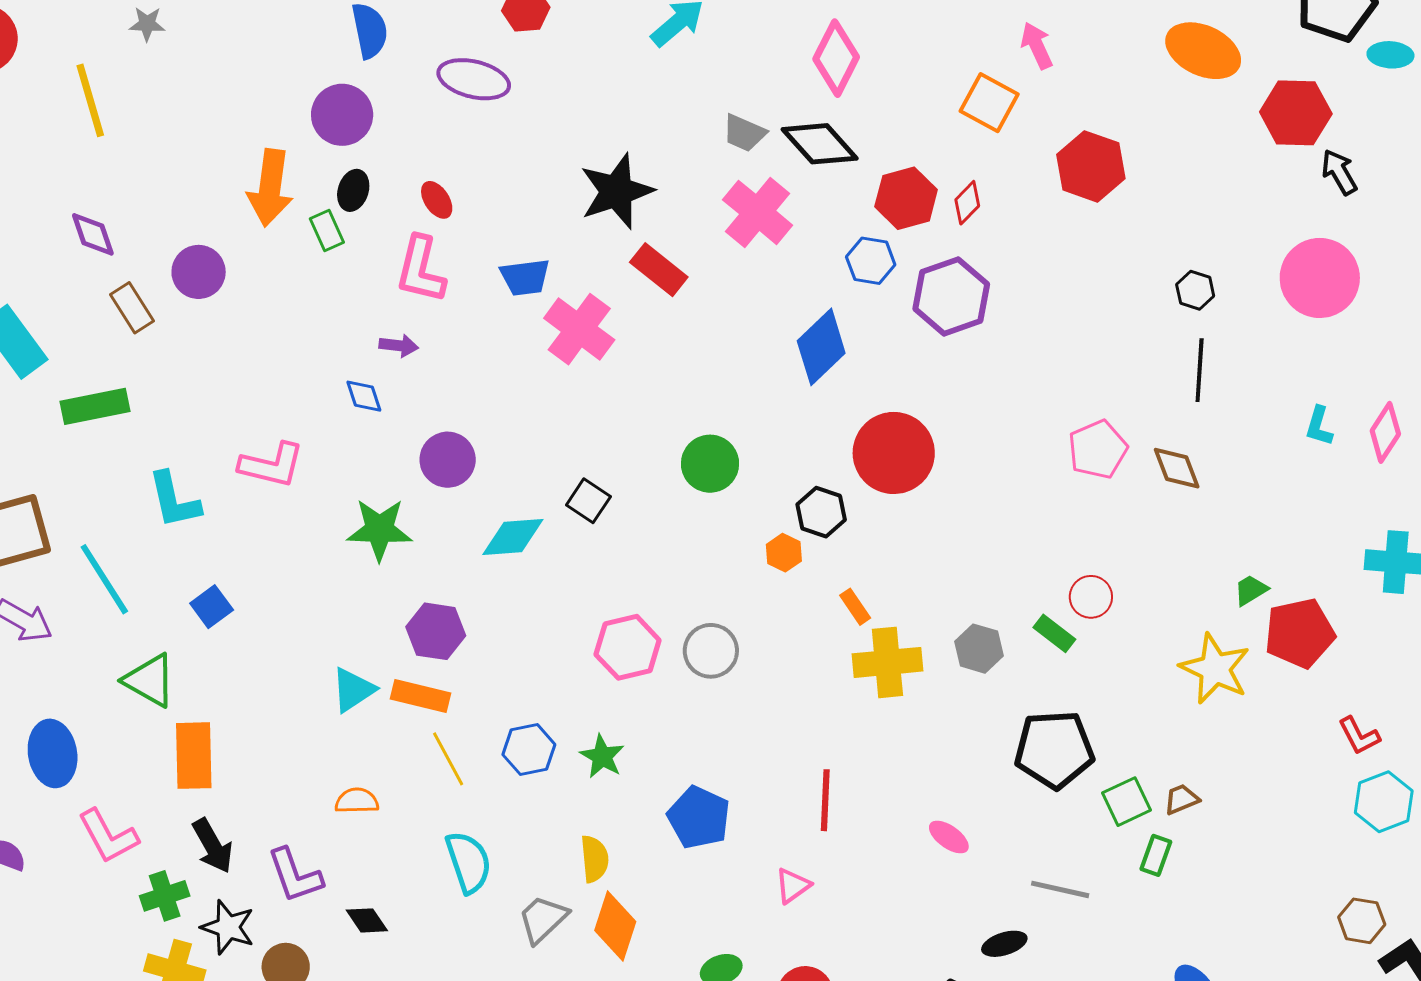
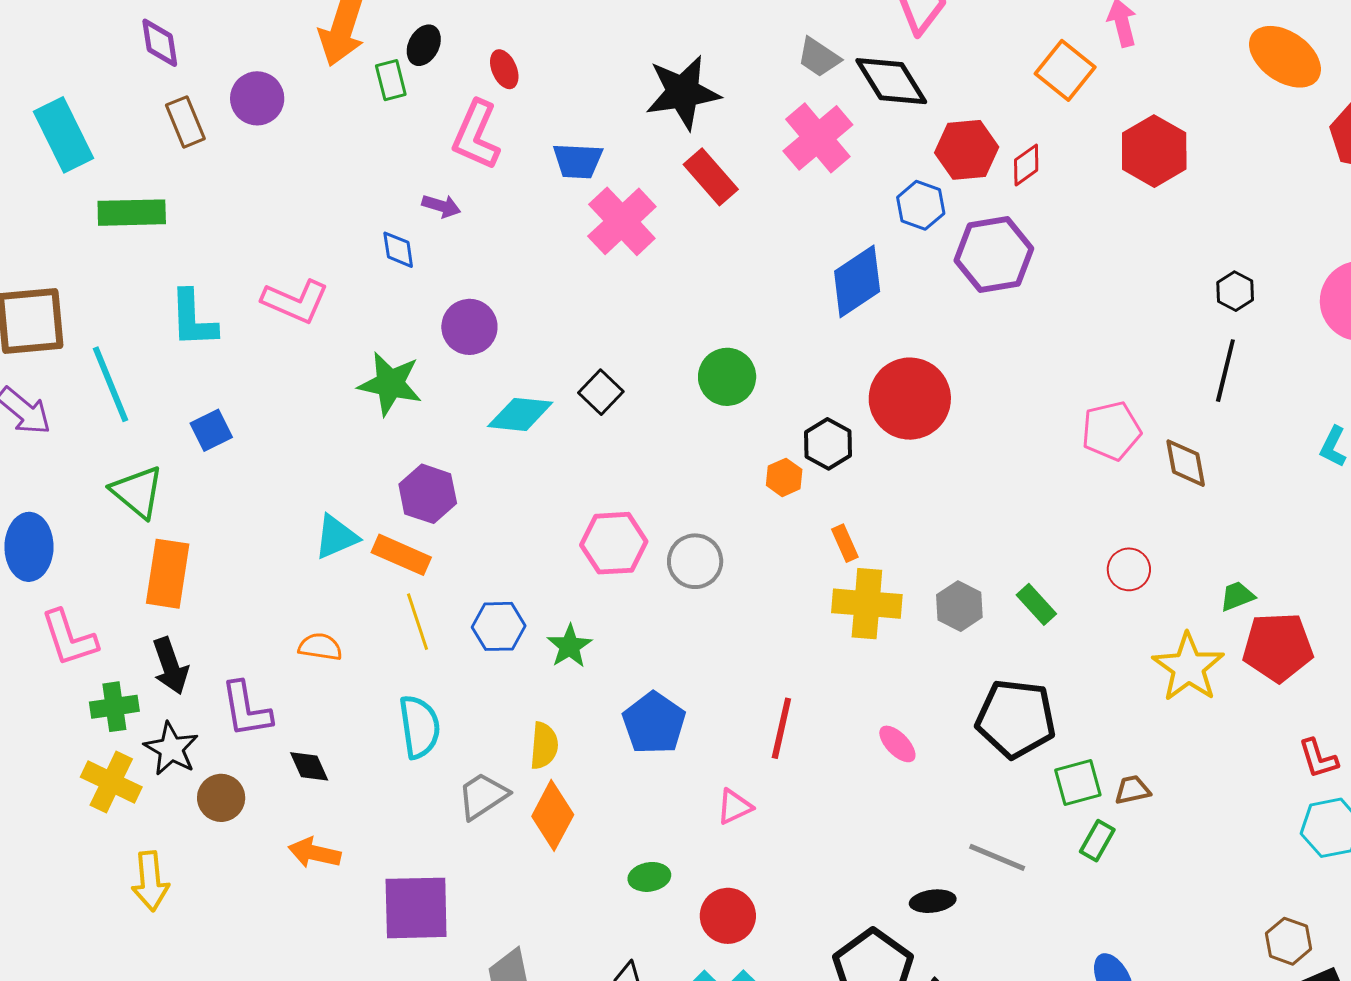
red circle: (1091, 597) -> (1129, 569), moved
pink ellipse: (949, 837) -> (897, 744), moved

